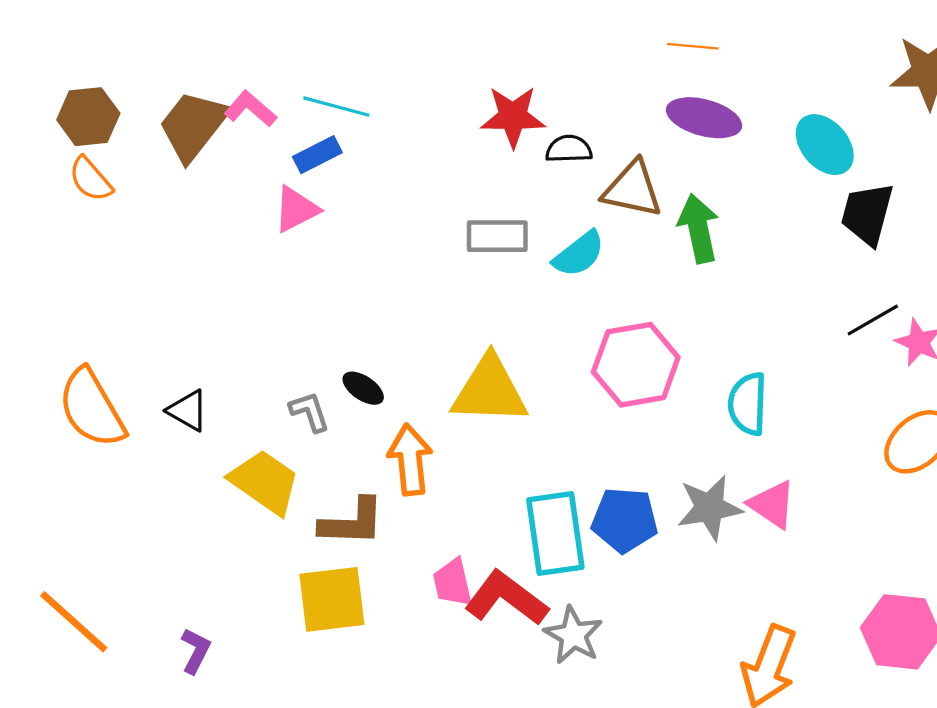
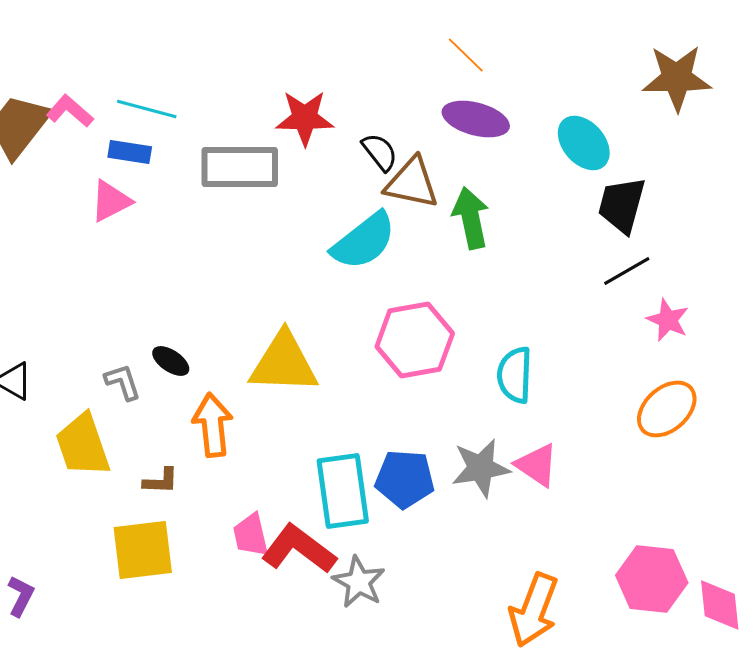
orange line: (693, 46) -> (466, 55), turned 39
black semicircle: (569, 149) -> (380, 152), moved, turned 54
blue rectangle: (317, 155) -> (130, 152), turned 36
gray rectangle: (497, 236) -> (240, 167), moved, size x1.4
cyan semicircle: (579, 254) -> (364, 241), size x1.4
black line: (873, 320) -> (627, 271), moved
yellow trapezoid: (265, 482) -> (83, 445), turned -144
brown L-shape: (352, 522) -> (161, 481), size x0.6

